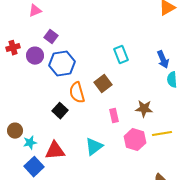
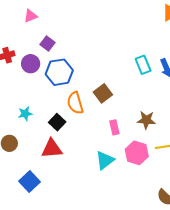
cyan rectangle: (121, 55) -> (143, 65), moved
cyan star: (30, 143) -> (25, 114), moved
cyan triangle: (94, 147) -> (105, 160), moved
red triangle: (55, 151) -> (52, 149), moved

